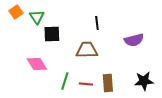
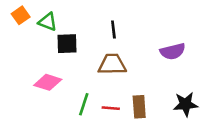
green triangle: (37, 17) -> (48, 22), turned -35
black line: (97, 23) -> (113, 29), moved
pink diamond: (37, 64) -> (48, 82), turned -40

